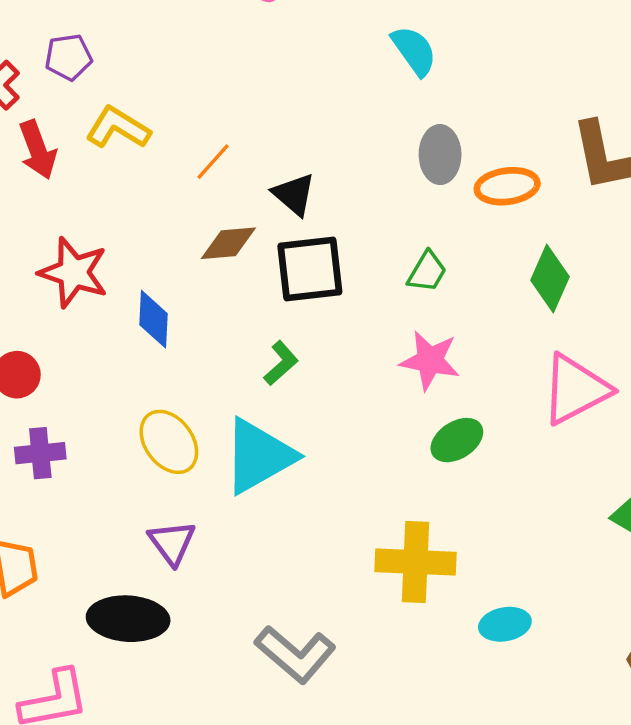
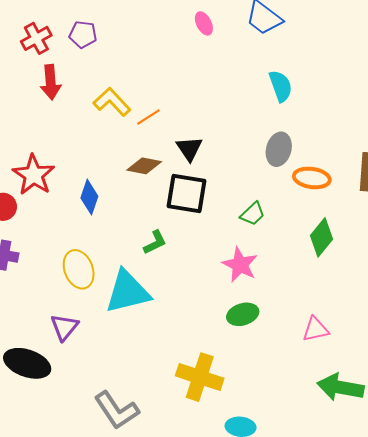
yellow L-shape: (118, 128) -> (112, 102), moved
red star: (74, 272) -> (34, 175), moved
pink triangle: (575, 389) -> (316, 329), moved, size x0.6

